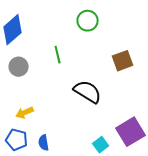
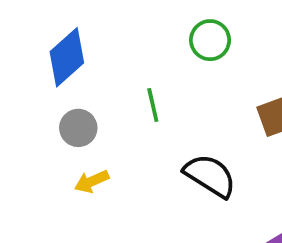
yellow arrow: (25, 113) -> (92, 181), moved

